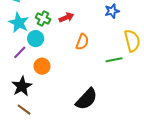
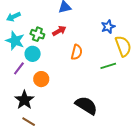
blue star: (112, 11) -> (108, 27), moved
black semicircle: (87, 99) -> (86, 105), turned -95

